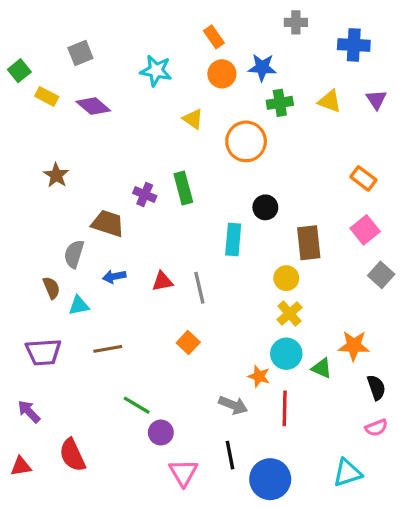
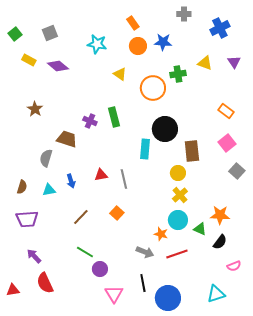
blue cross: (354, 45) -> (220, 28), turned -30
green square: (19, 71) -> (15, 34), moved
green cross: (280, 103) -> (178, 74), moved
black circle: (265, 207) -> (165, 129), size x1.6
blue arrow: (114, 277) -> (71, 181), moved, turned -96
brown semicircle: (51, 288) -> (22, 187), moved, turned 40
brown line: (108, 349) -> (81, 217), moved, turned -36
black semicircle: (376, 387) -> (220, 242), moved, turned 56
red line: (285, 408) -> (177, 254), turned 70
purple arrow: (29, 412) -> (34, 256), moved

